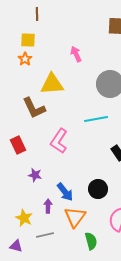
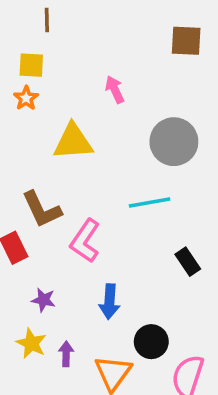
brown L-shape: (34, 108) -> (42, 209), moved
black circle: (98, 189) -> (151, 342), moved
blue arrow: (65, 192) -> (110, 302), moved, turned 42
yellow star: (24, 218) -> (31, 343), moved

